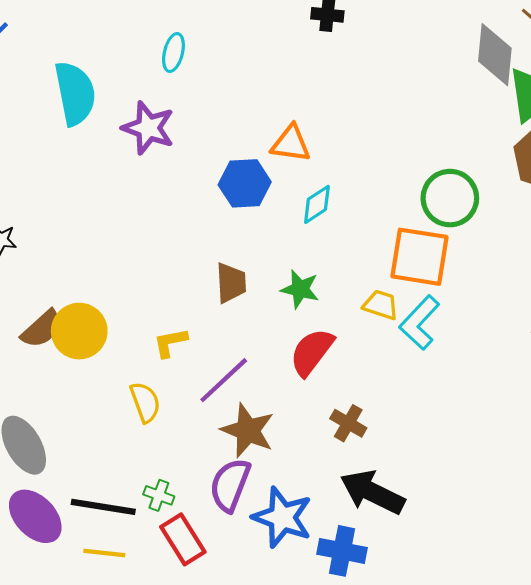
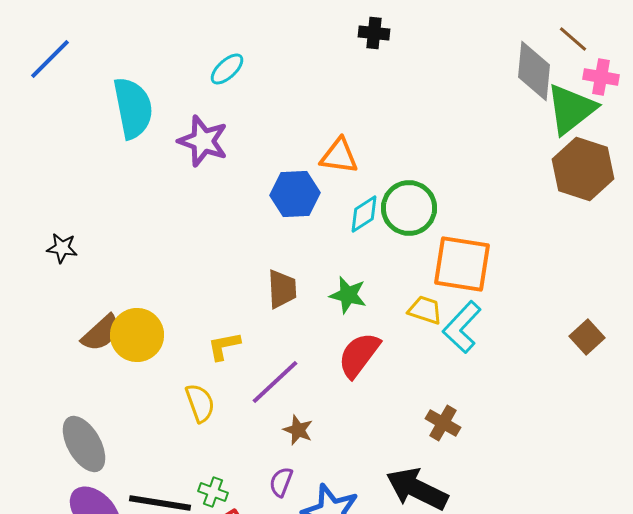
cyan ellipse: (173, 53) -> (227, 69), turned 33
green circle: (450, 198) -> (409, 208), moved
brown cross: (348, 423) -> (443, 423), moved
brown star: (248, 430) -> (298, 430), size x0.6
purple semicircle: (230, 485) -> (281, 482), size x0.6

